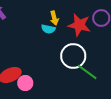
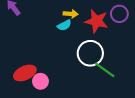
yellow arrow: (54, 18) -> (71, 14), turned -72
cyan semicircle: (48, 29) -> (64, 25), turned -40

